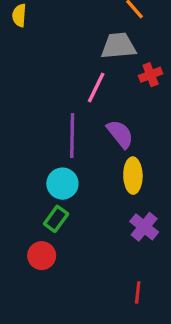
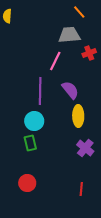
green rectangle: (56, 219) -> (30, 143), turned -49
red circle: (42, 256) -> (27, 183), moved

